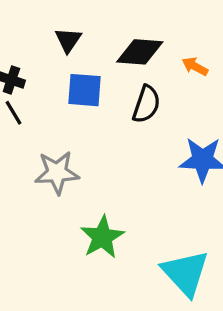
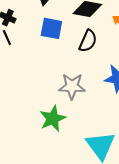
gray star: (57, 173) -> (72, 86), moved

